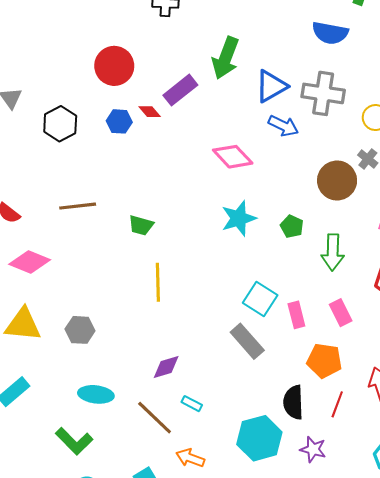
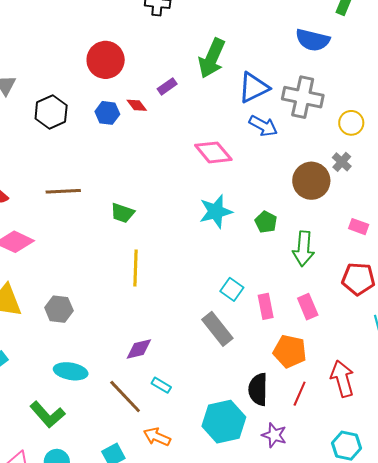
purple rectangle: (180, 90) -> (167, 86), size x0.6
cyan square: (260, 299) -> (232, 289), size x0.7

